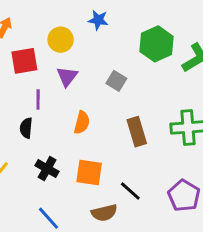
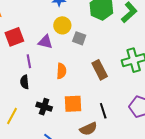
yellow circle: (61, 40) -> (62, 25), moved
purple triangle: (67, 76) -> (45, 42), turned -42
black line: (130, 191) -> (103, 111), turned 42

